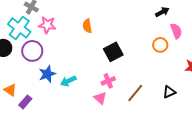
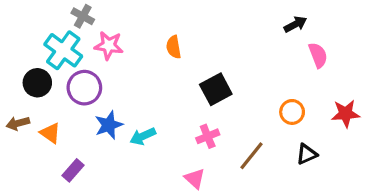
orange circle: (160, 45) -> (292, 112), moved
orange triangle: (10, 90) -> (50, 133), moved
pink triangle: (100, 98) -> (195, 178), moved

